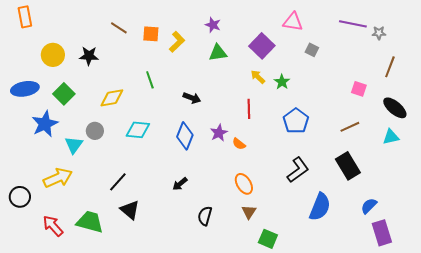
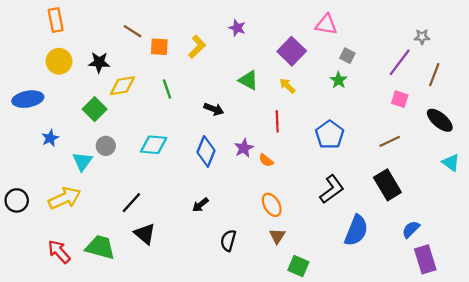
orange rectangle: (25, 17) -> (56, 20), moved
purple line: (353, 24) -> (400, 62), moved, turned -64
orange square: (151, 34) -> (159, 47), moved
green triangle: (218, 53) -> (248, 80), moved, turned 36
green star: (282, 82) -> (338, 80), moved
green square: (64, 94) -> (95, 109), moved
yellow diamond: (112, 98) -> (122, 86), moved
blue star: (45, 124) -> (50, 138), size x0.6
cyan triangle: (391, 137) -> (451, 163), moved, turned 48
black circle: (20, 197) -> (17, 200), moved

